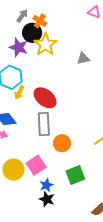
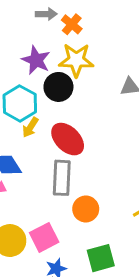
gray arrow: (22, 16) -> (46, 14), turned 48
black circle: (32, 33) -> (58, 87), moved
yellow star: (45, 44) -> (76, 60), turned 30

